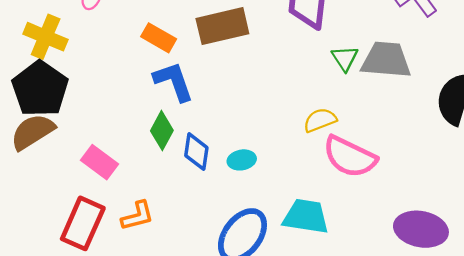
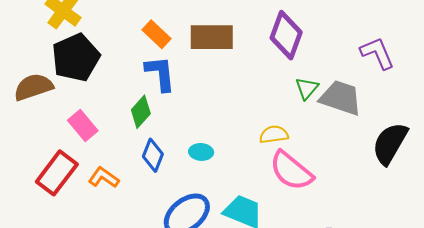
black pentagon: (40, 89) -> (76, 57), moved
blue diamond: (196, 152) -> (153, 155), moved
orange L-shape: (138, 216) -> (104, 178), turned -144

